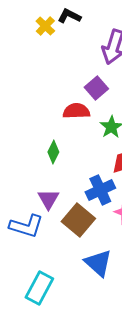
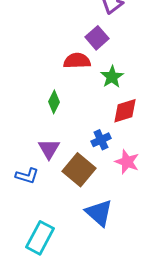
blue cross: (100, 190) -> (101, 140), size x0.7
blue L-shape: (26, 226) -> (27, 176), size x0.7

